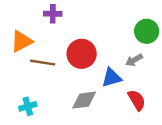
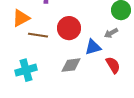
cyan cross: (28, 106) -> (26, 70), size x1.5

